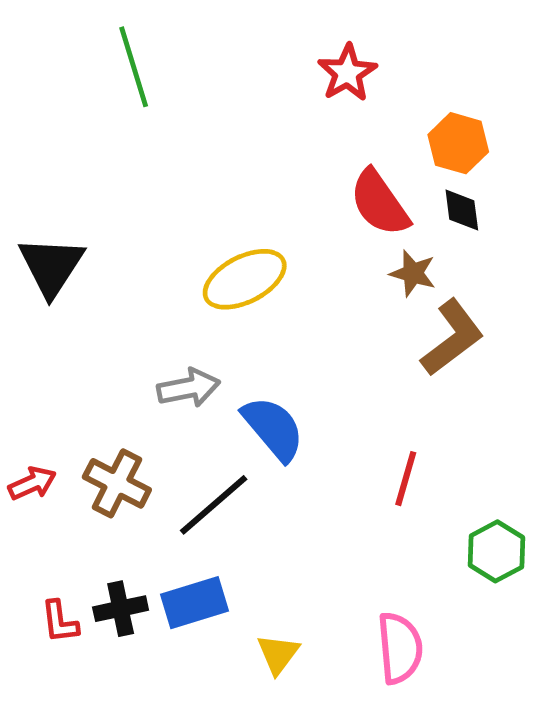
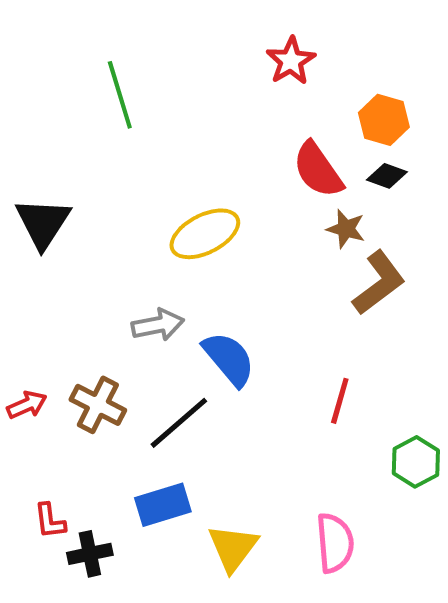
green line: (134, 67) -> (120, 95), moved
black diamond: (462, 210) -> (387, 176), turned -63
black cross: (121, 609) -> (90, 554), moved
yellow triangle: (278, 654) -> (233, 548), size x1.4

